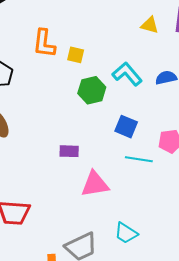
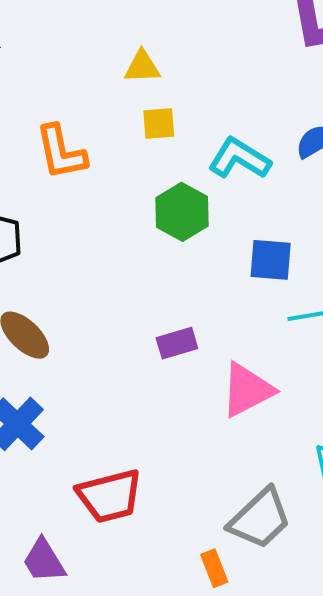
yellow triangle: (150, 25) -> (142, 67), moved
yellow square: (76, 55) -> (159, 123), moved

